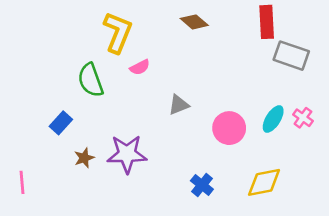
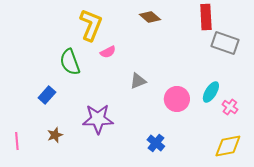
pink cross: (303, 118) -> (230, 107), moved
brown star: (84, 158) -> (55, 135), moved
yellow diamond: (264, 182) -> (228, 146), moved

